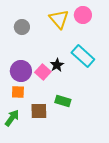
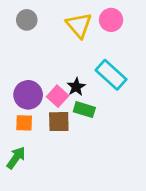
gray circle: (22, 27) -> (27, 20), moved
green rectangle: (63, 101) -> (84, 110), moved
brown square: (39, 111) -> (59, 122), moved

